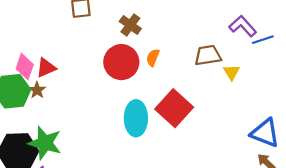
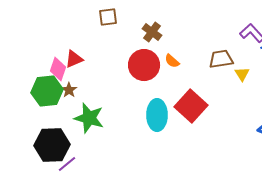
orange semicircle: (153, 58) -> (172, 61), turned -70
red triangle: (46, 68) -> (74, 59), moved
green star: (45, 143) -> (89, 118), moved

